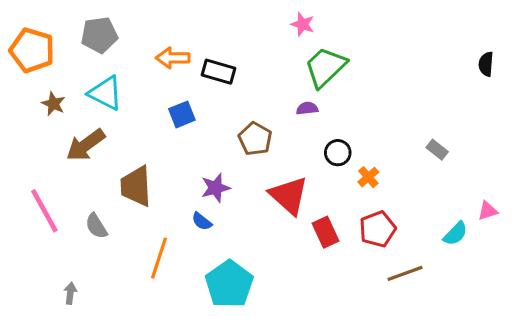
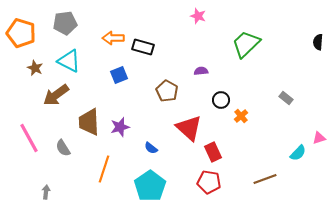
green trapezoid: (326, 67) -> (246, 44), moved
purple star: (215, 188) -> (120, 127), moved
blue semicircle: (202, 221) -> (151, 148), moved
red pentagon: (378, 229) -> (209, 182), moved, turned 30

